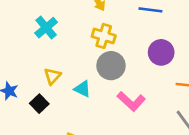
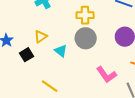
yellow cross: (104, 36) -> (85, 15), turned -30
pink L-shape: (131, 101) -> (106, 75), moved

